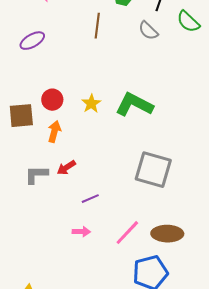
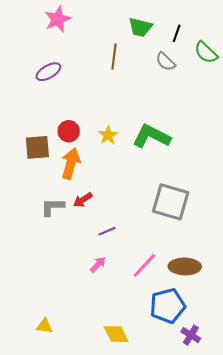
orange arrow: (54, 132) -> (71, 164), size x1.4
pink arrow: (81, 232) -> (98, 264), turned -48

